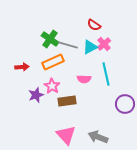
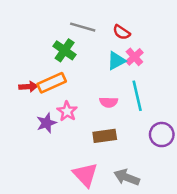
gray line: (68, 45) -> (83, 27), moved
orange rectangle: (53, 62) -> (52, 83), moved
brown rectangle: (67, 101) -> (105, 136), moved

